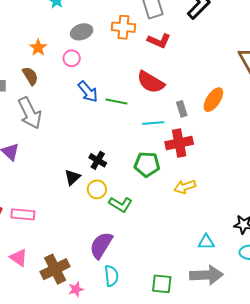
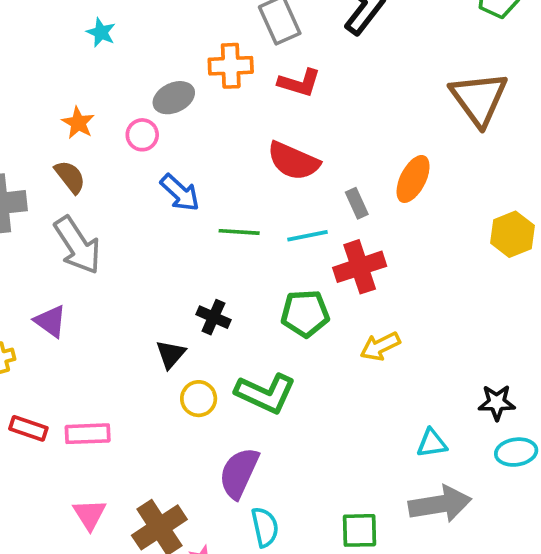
gray ellipse: (82, 32) -> (174, 98), moved
green line: (116, 102) -> (239, 232), moved
yellow circle: (97, 189) -> (199, 399), moved
green L-shape: (121, 204) -> (266, 393), size x1.4
pink triangle: (19, 258) -> (90, 514), turned 30

